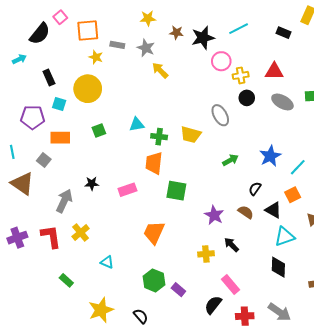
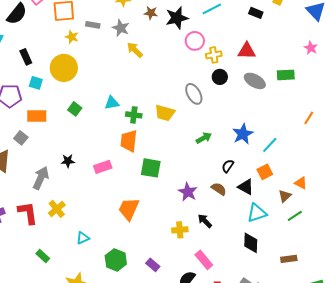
green square: (99, 131) -> (75, 109), turned -32
cyan triangle: (107, 262) -> (83, 238), turned -48
green hexagon: (154, 280) -> (116, 260), moved

